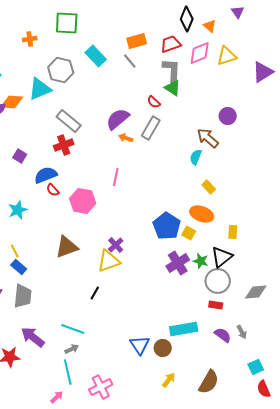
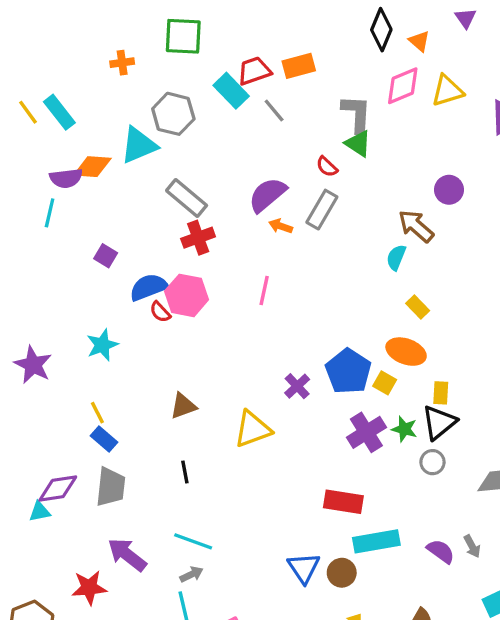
red trapezoid: (171, 44) -> (254, 71), moved
gray line: (130, 61) -> (274, 111), moved
red cross: (64, 145) -> (198, 238), moved
pink hexagon: (83, 201) -> (187, 295), moved
yellow rectangle: (233, 232) -> (441, 393), moved
purple cross: (116, 245) -> (297, 386), moved
brown triangle: (67, 247) -> (183, 406), size x0.7
gray circle: (218, 281) -> (432, 462), size x0.6
black line: (95, 293) -> (185, 472), moved, turned -40
red rectangle: (216, 305) -> (343, 502), moved, size x1.6

